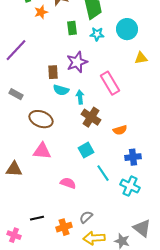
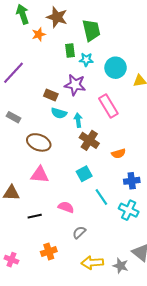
cyan circle: (127, 29) -> (116, 68), moved
cyan star: (97, 34) -> (86, 60), moved
purple star: (77, 62) -> (75, 85), turned 30
brown rectangle: (53, 72) -> (51, 95), turned -64
gray semicircle: (86, 217) -> (79, 232), moved
black line: (37, 218) -> (35, 216), moved
orange cross: (64, 227) -> (49, 252), moved

